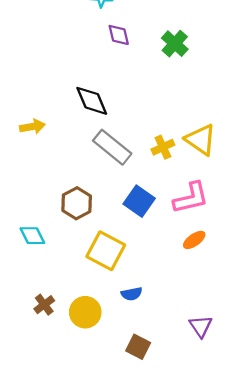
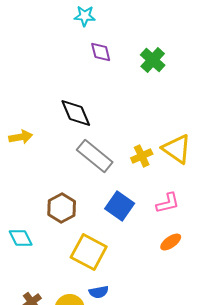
pink L-shape: (191, 198) -> (168, 203), size x0.7
blue semicircle: (132, 294) -> (99, 292), moved

